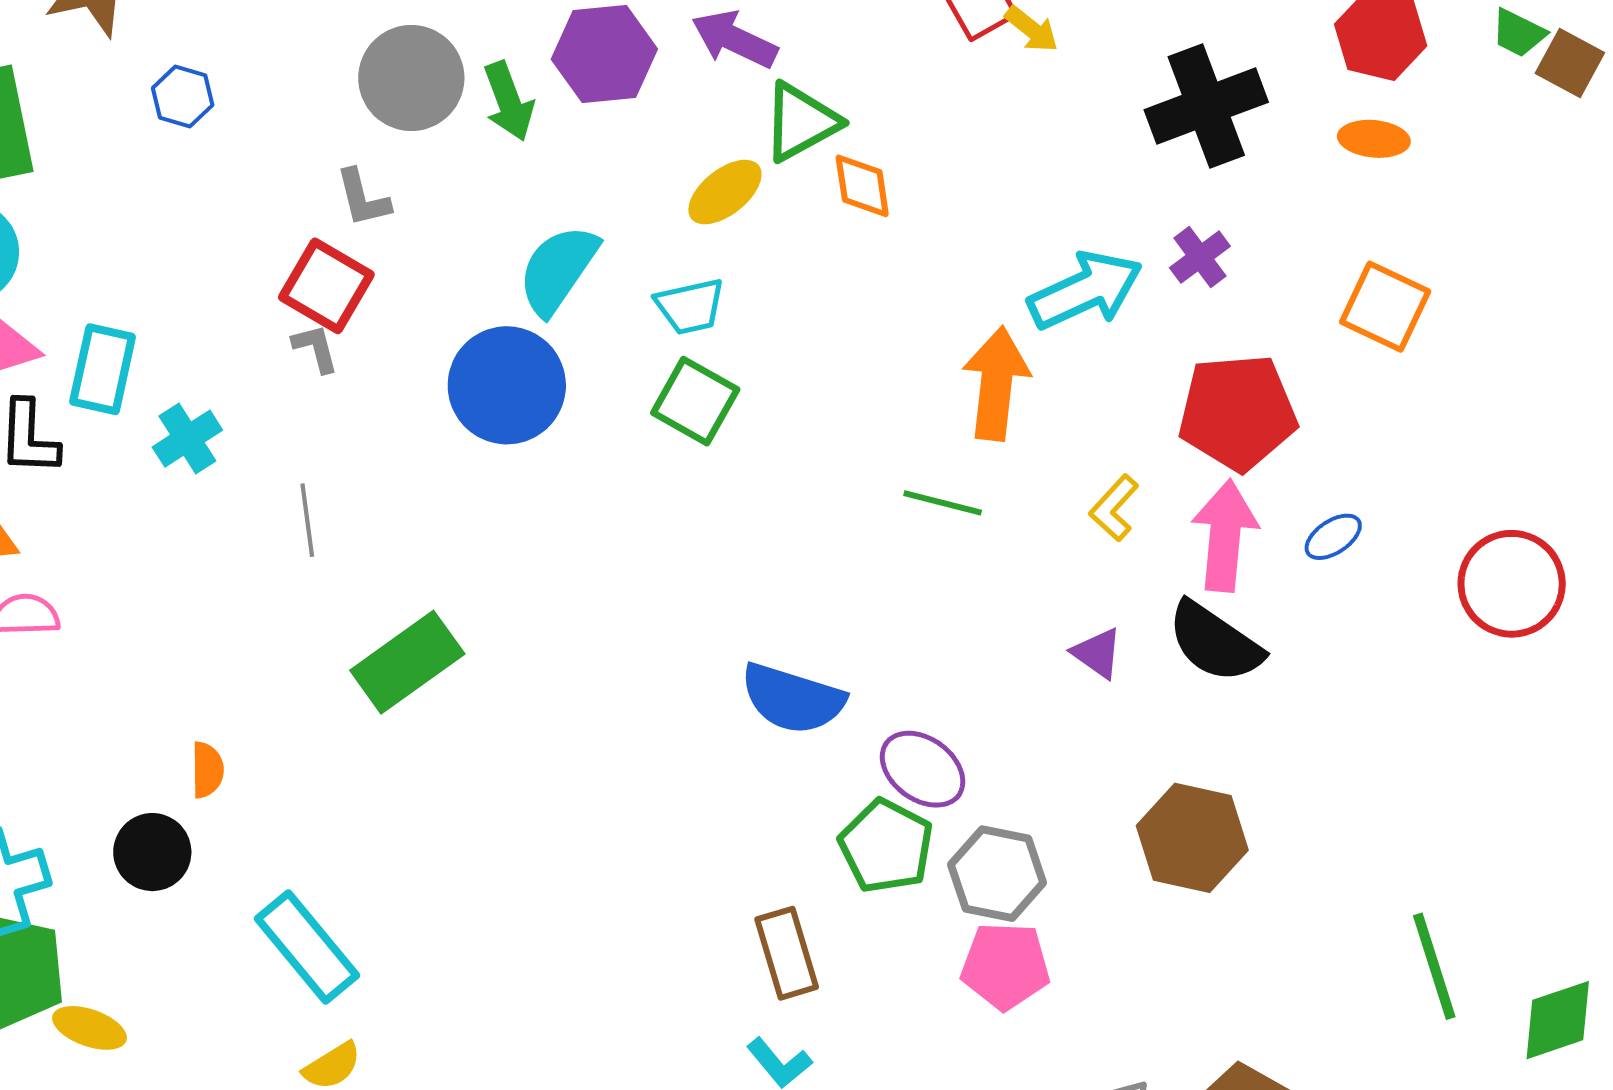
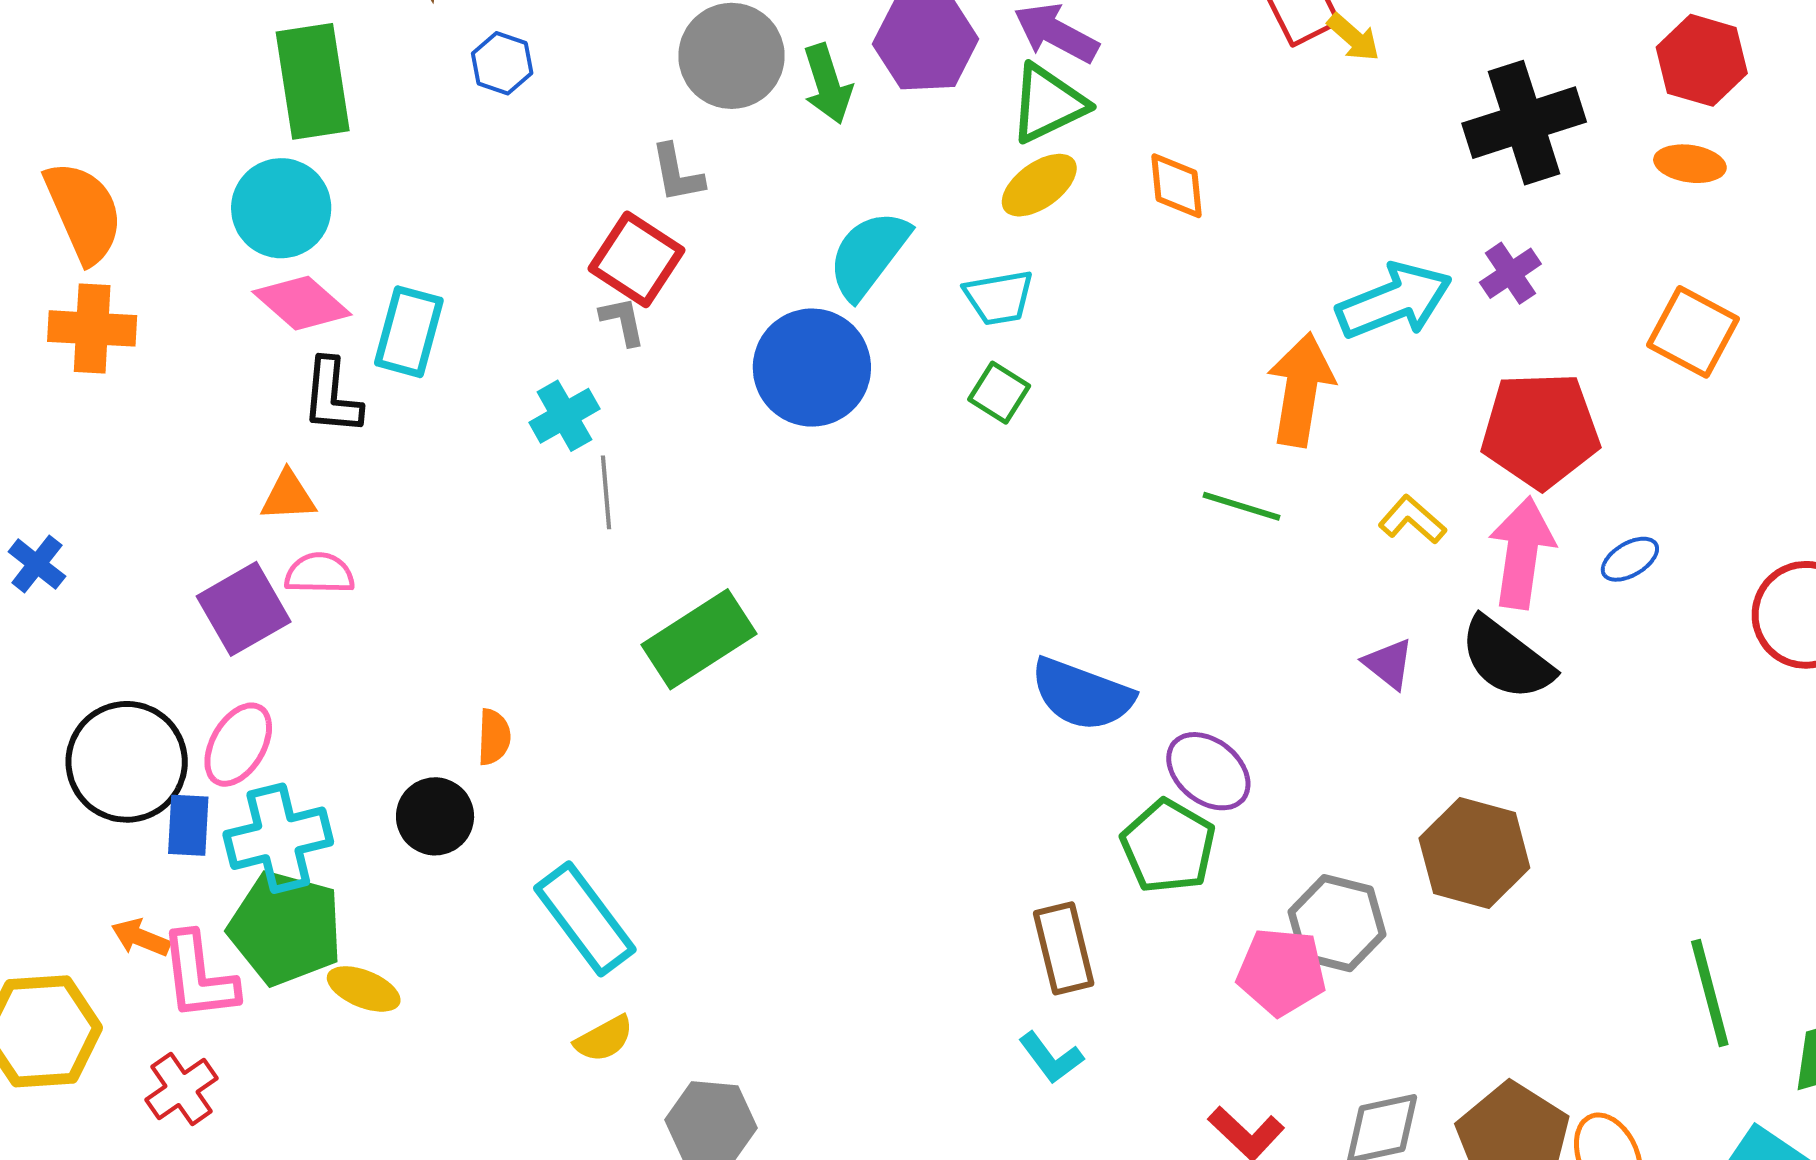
green triangle: (801, 122) -> (1048, 104), moved
green square: (695, 401) -> (999, 393), size x0.7
cyan cross: (187, 439) -> (564, 416), moved
yellow L-shape: (1114, 508) -> (1412, 520), turned 86
gray hexagon: (997, 874) -> (1337, 923), moved

